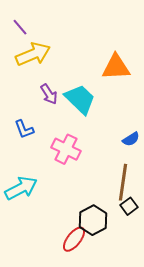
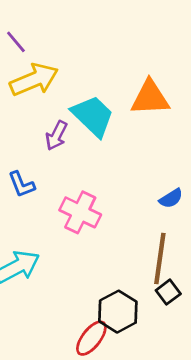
purple arrow: (49, 94) -> (56, 136), turned 60
cyan trapezoid: (80, 99) -> (93, 116), moved

